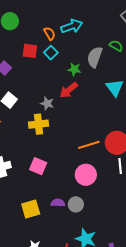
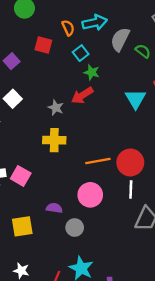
cyan square: (51, 53) -> (81, 53), moved
gray semicircle: (95, 57) -> (120, 39), moved
yellow cross: (38, 124) -> (54, 140), moved
pink square: (38, 166) -> (21, 176), moved
purple semicircle: (58, 203) -> (54, 208), moved

